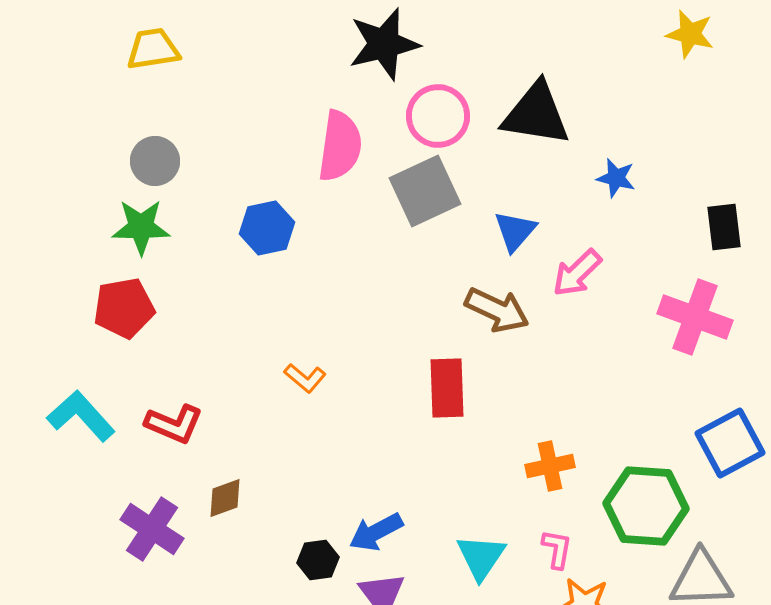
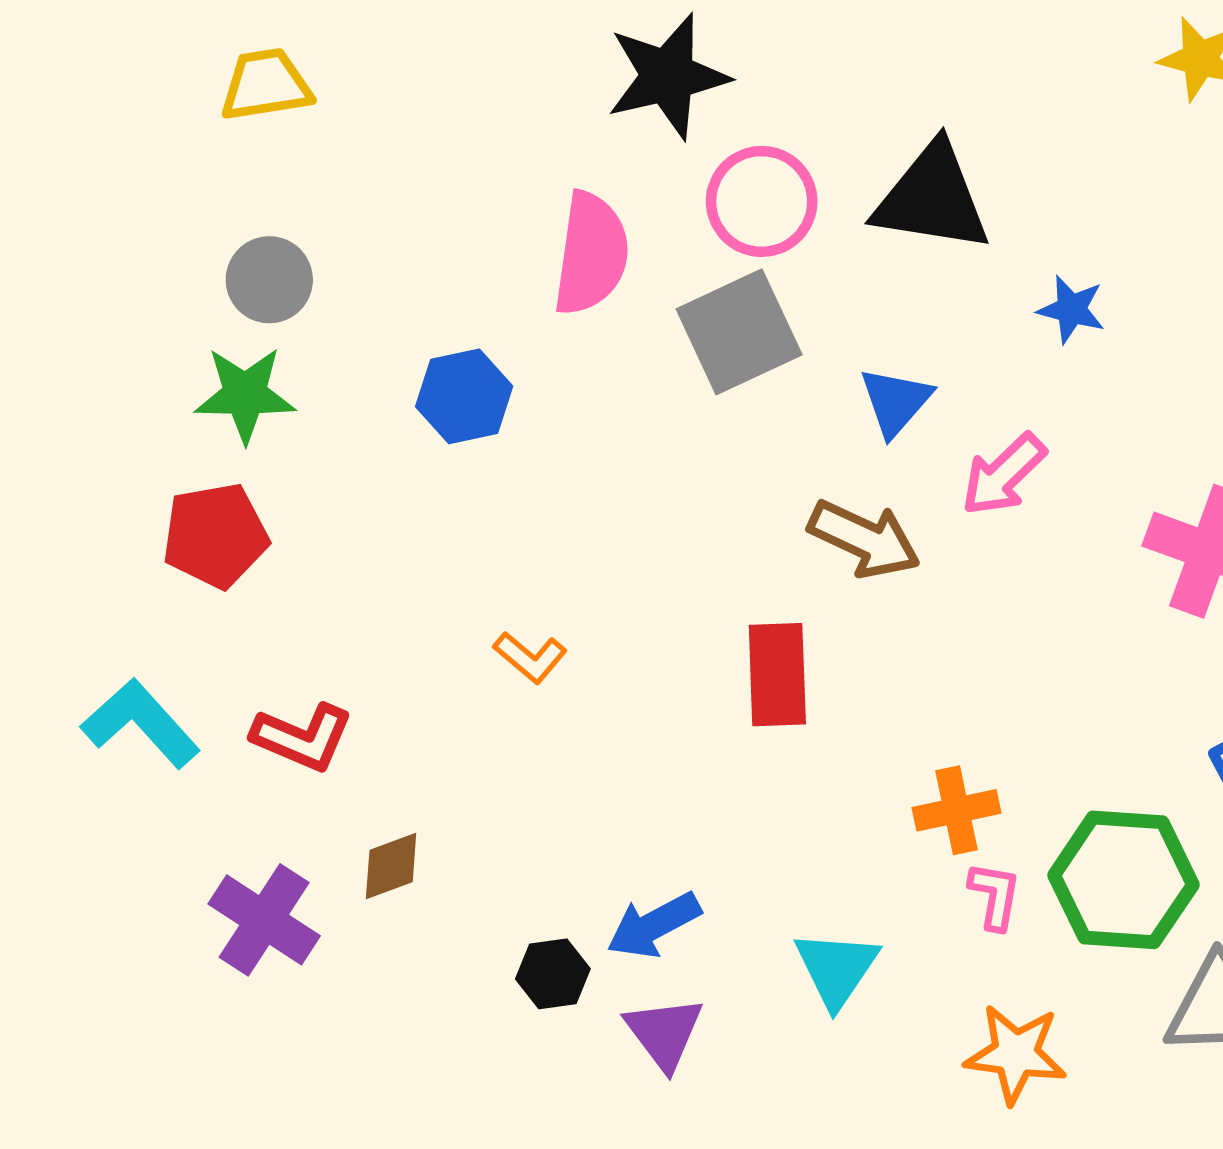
pink L-shape: (557, 549) -> (995, 896), moved

